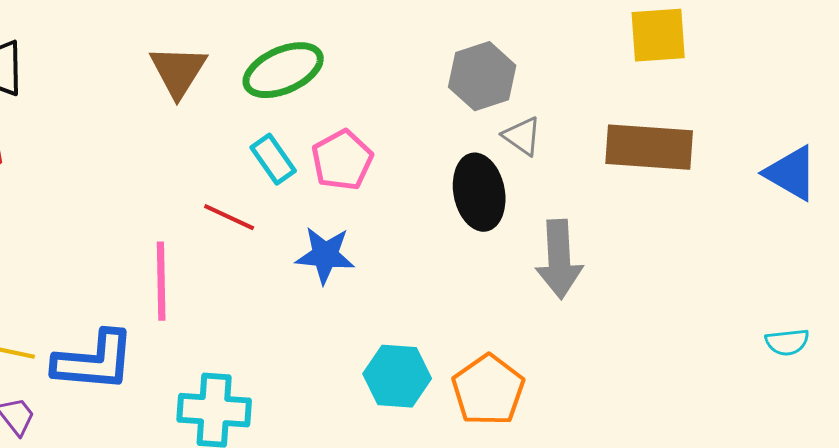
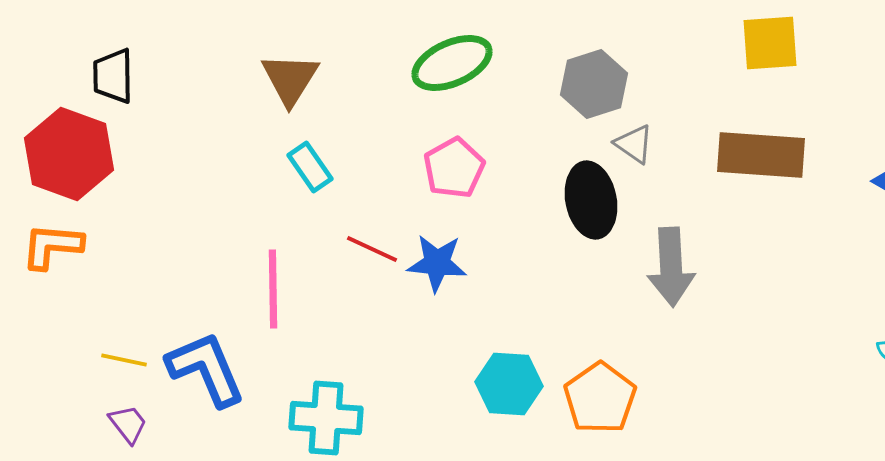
green ellipse: (283, 70) -> (452, 63), moved
cyan rectangle: (273, 159) -> (310, 167), moved
red line: (229, 217) -> (372, 249), moved
blue L-shape: (94, 361) -> (206, 369), turned -118

